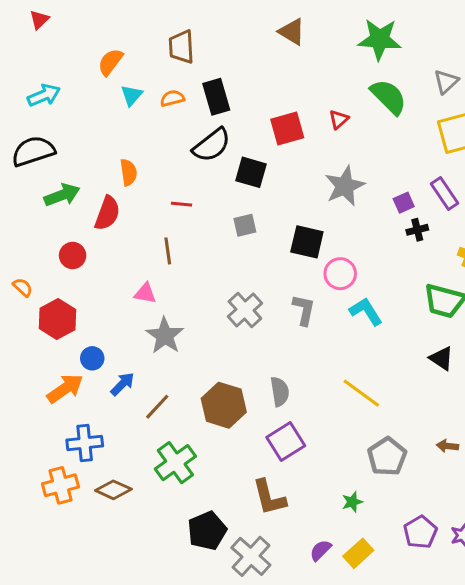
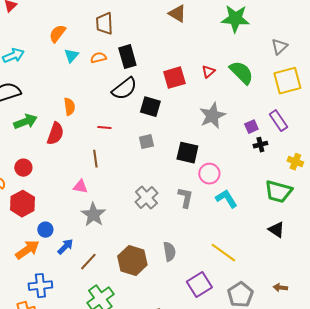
green semicircle: (389, 97) -> (241, 73), moved
red circle: (73, 256) -> (23, 168), moved
purple square: (286, 441) -> (199, 285), moved

